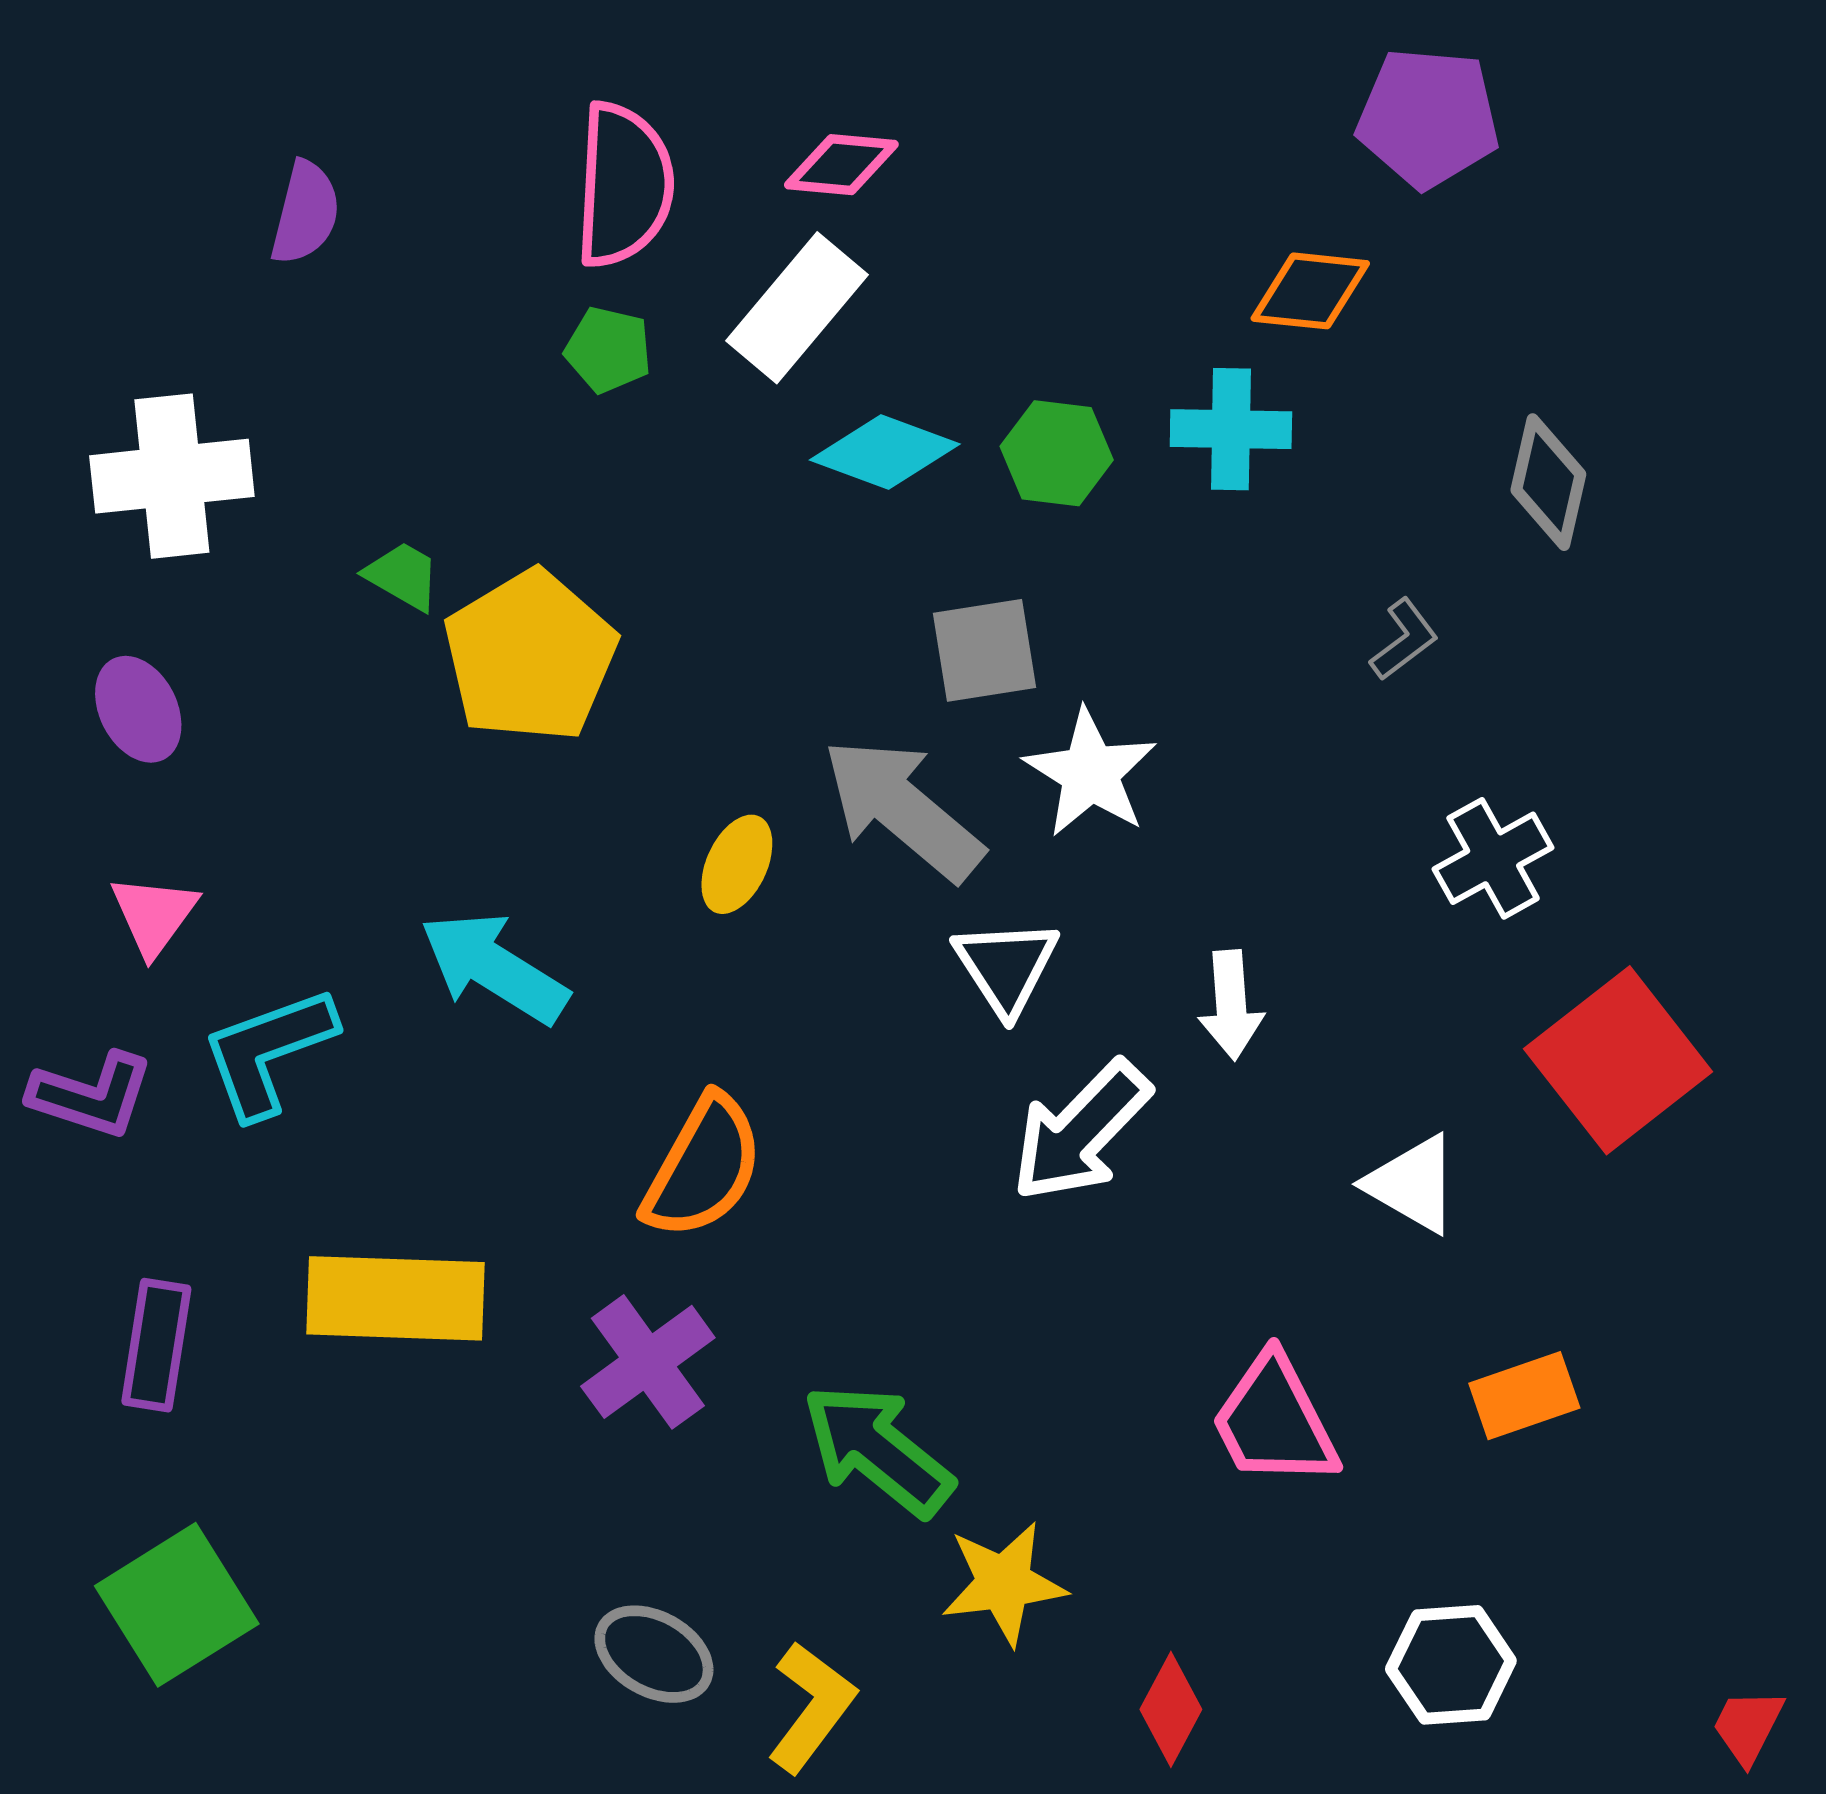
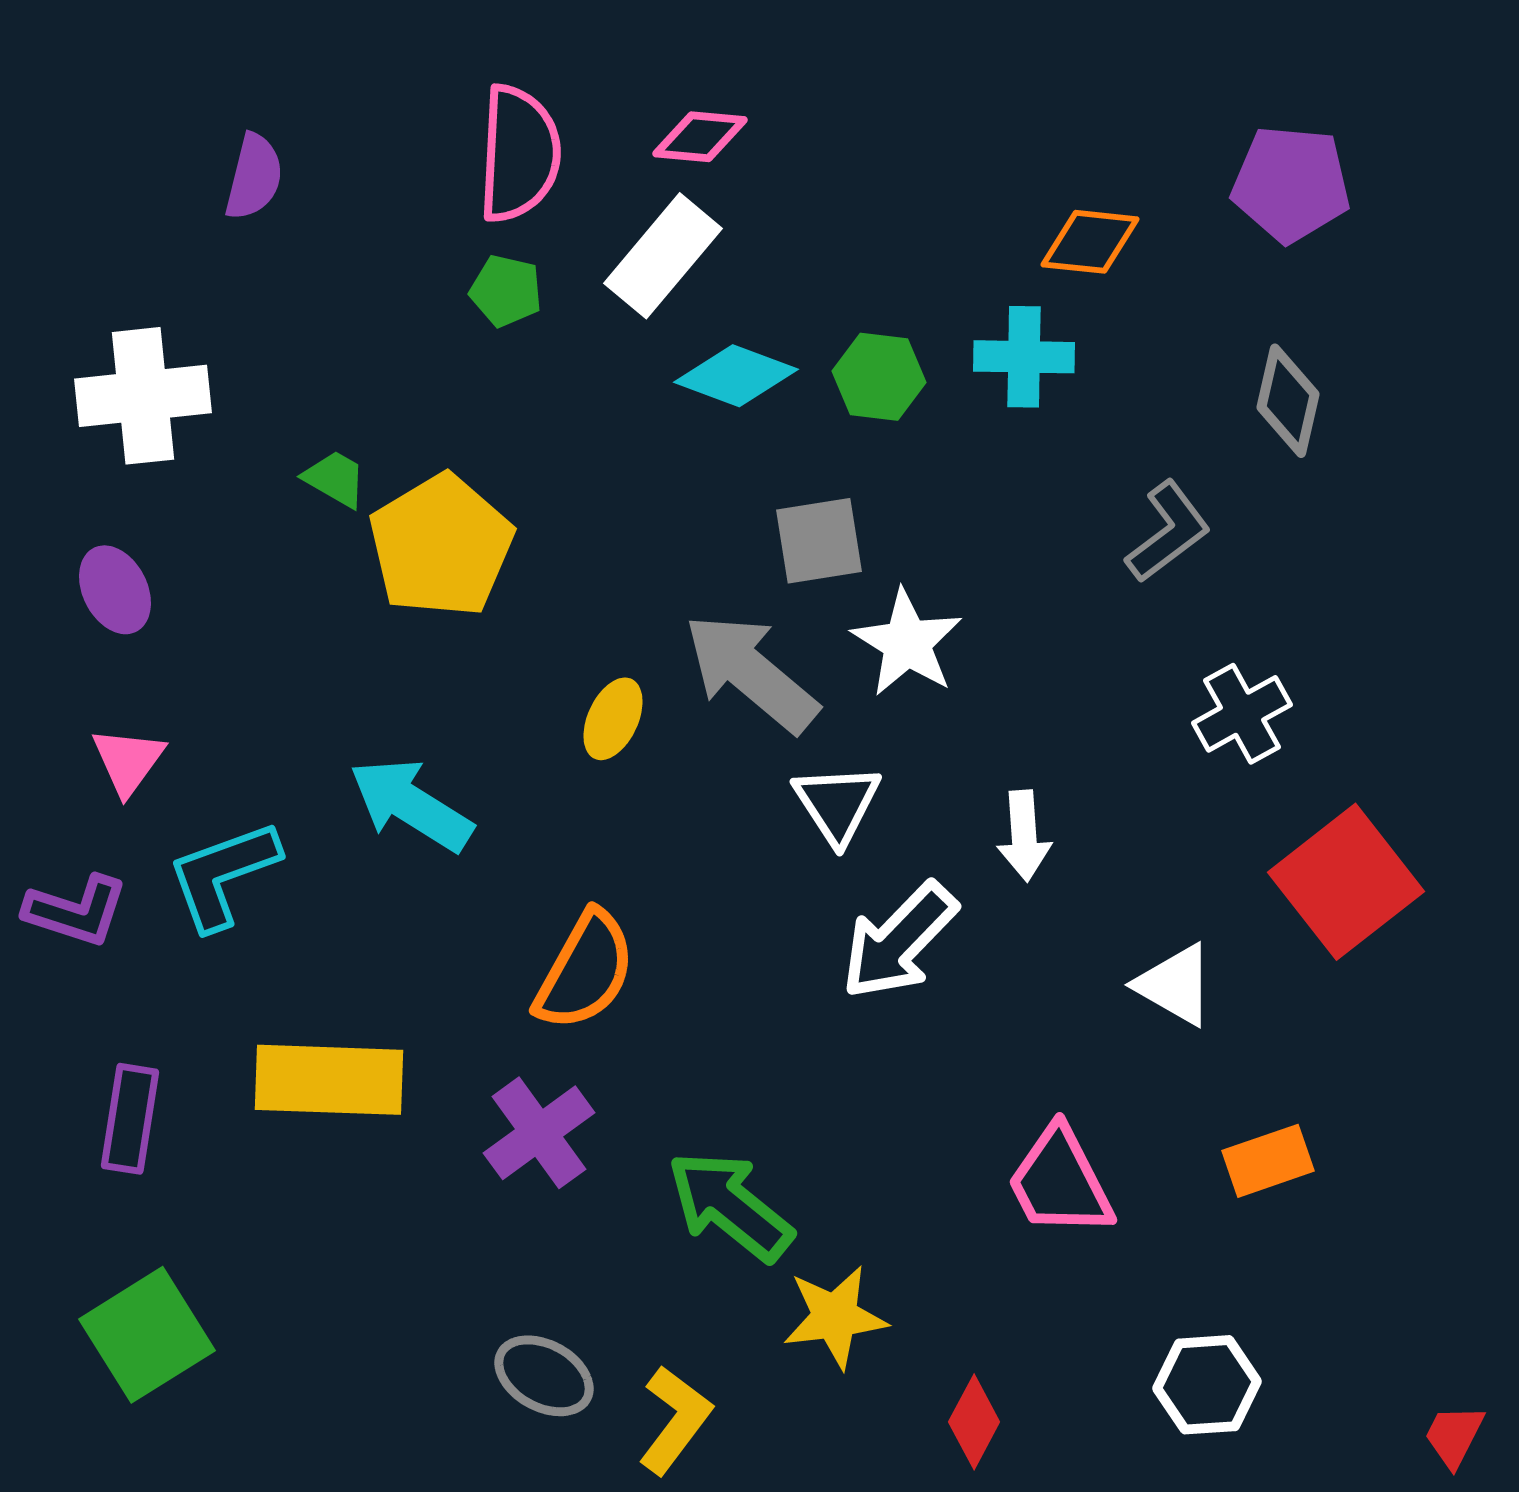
purple pentagon: (1428, 118) -> (1291, 184), moved
gray L-shape: (1404, 640) -> (1168, 532), size x1.5

